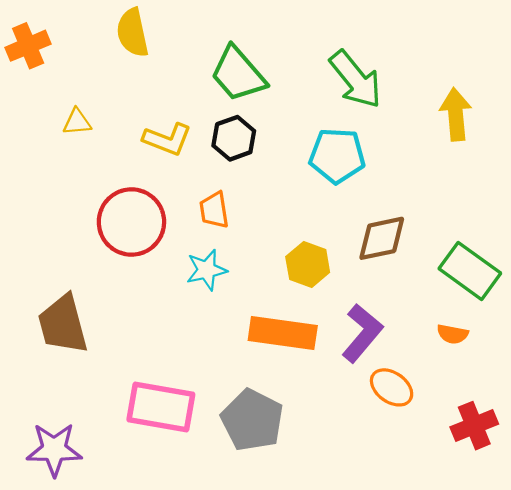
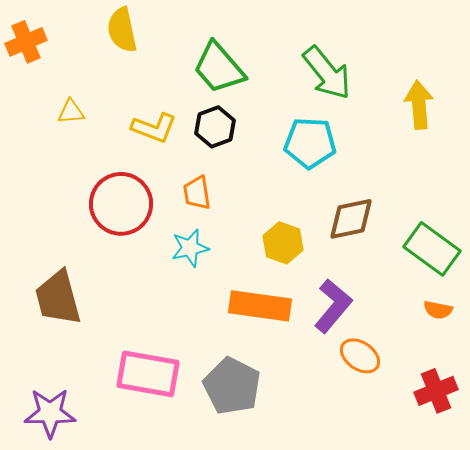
orange semicircle: (452, 334) -> (438, 310), moved

